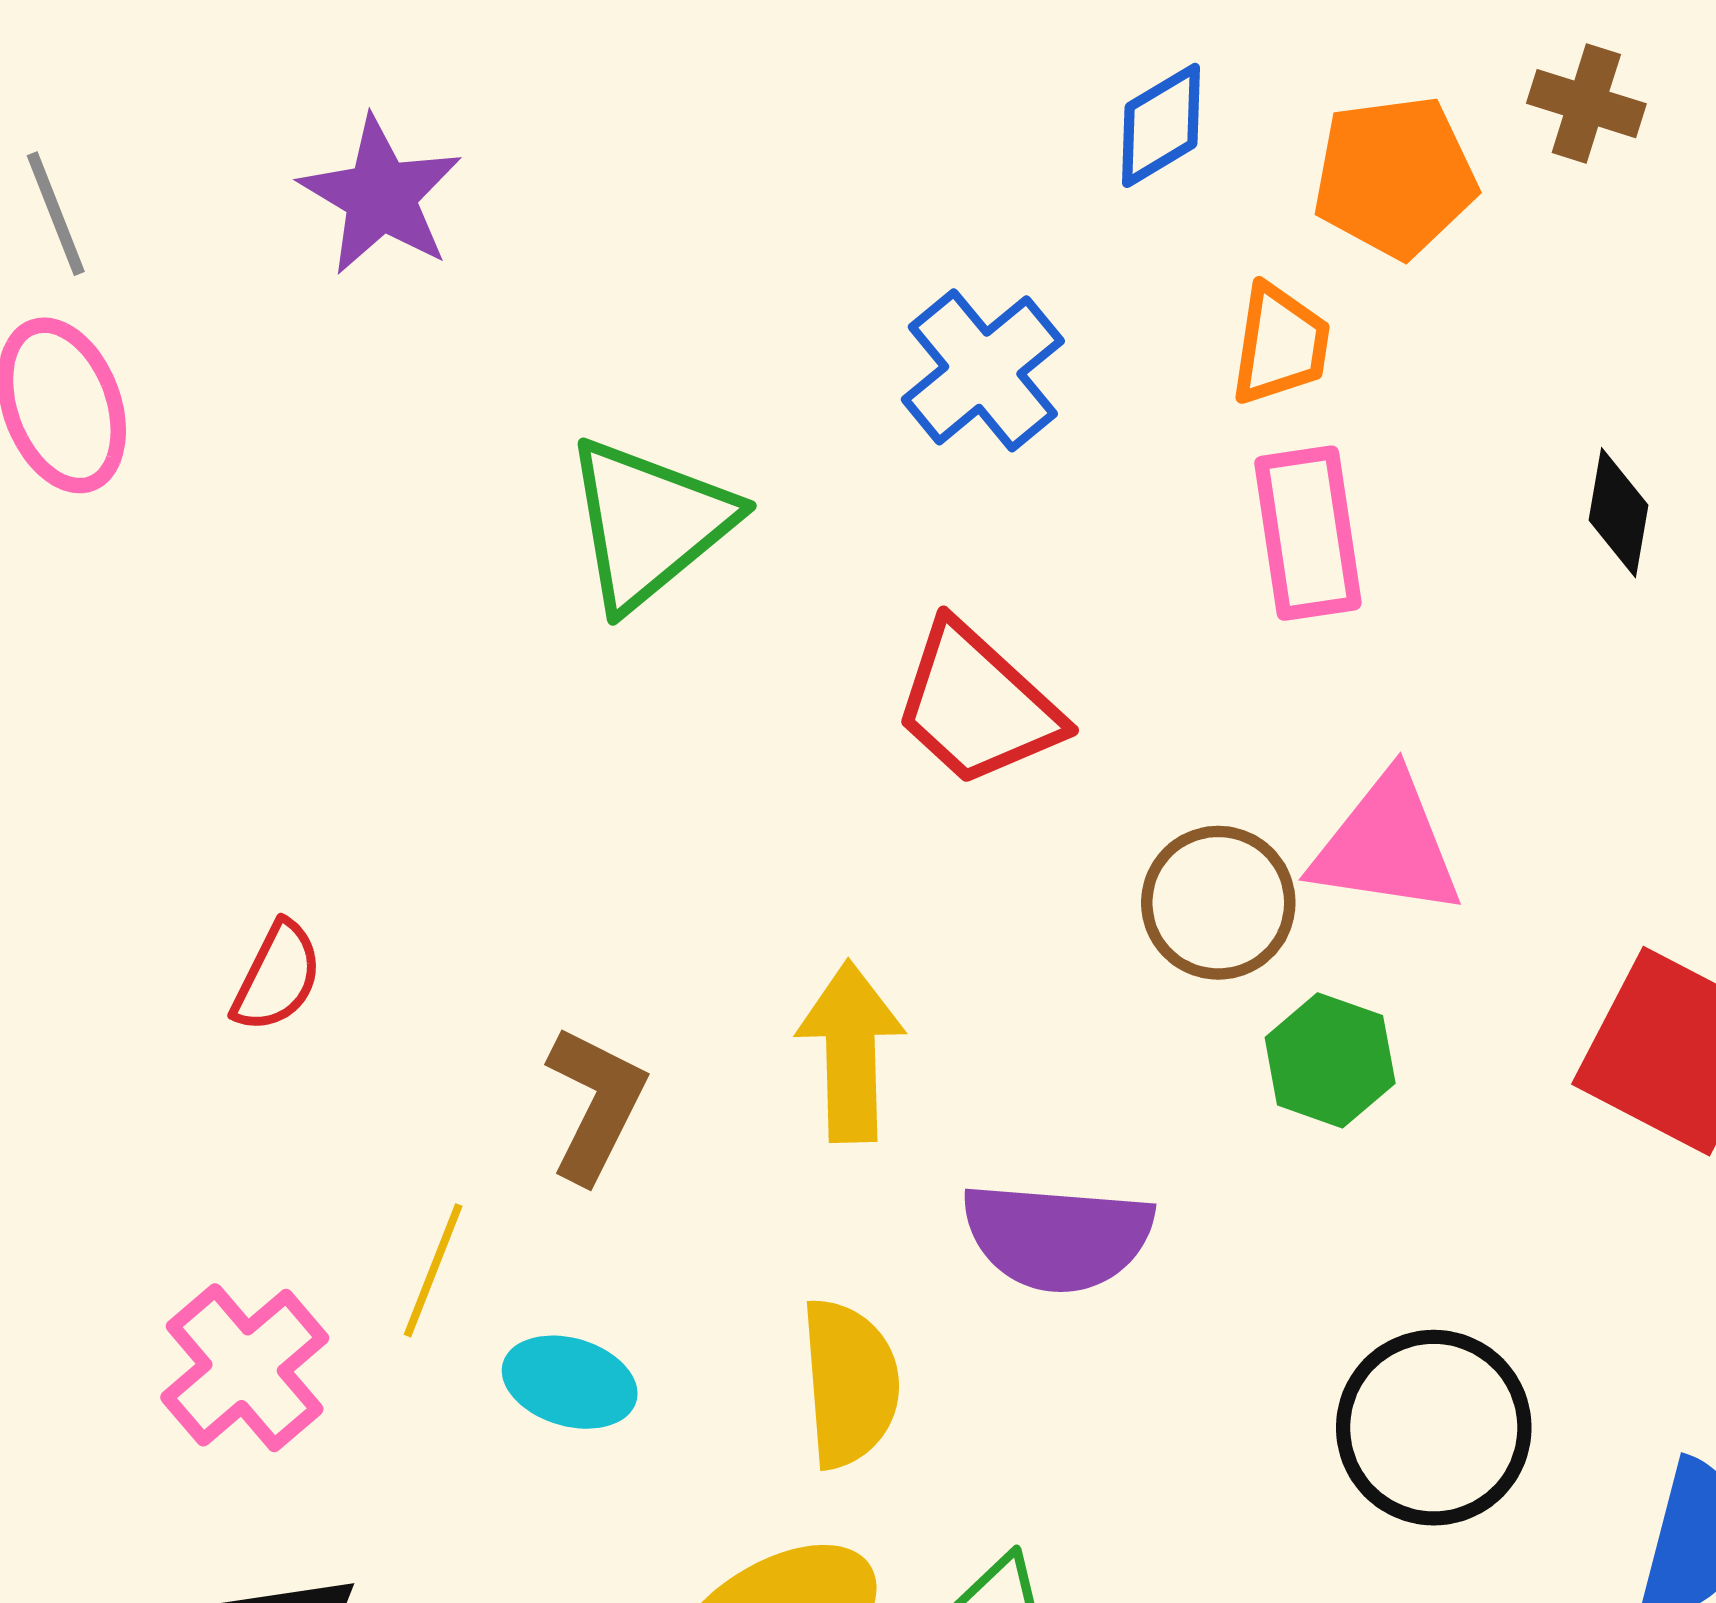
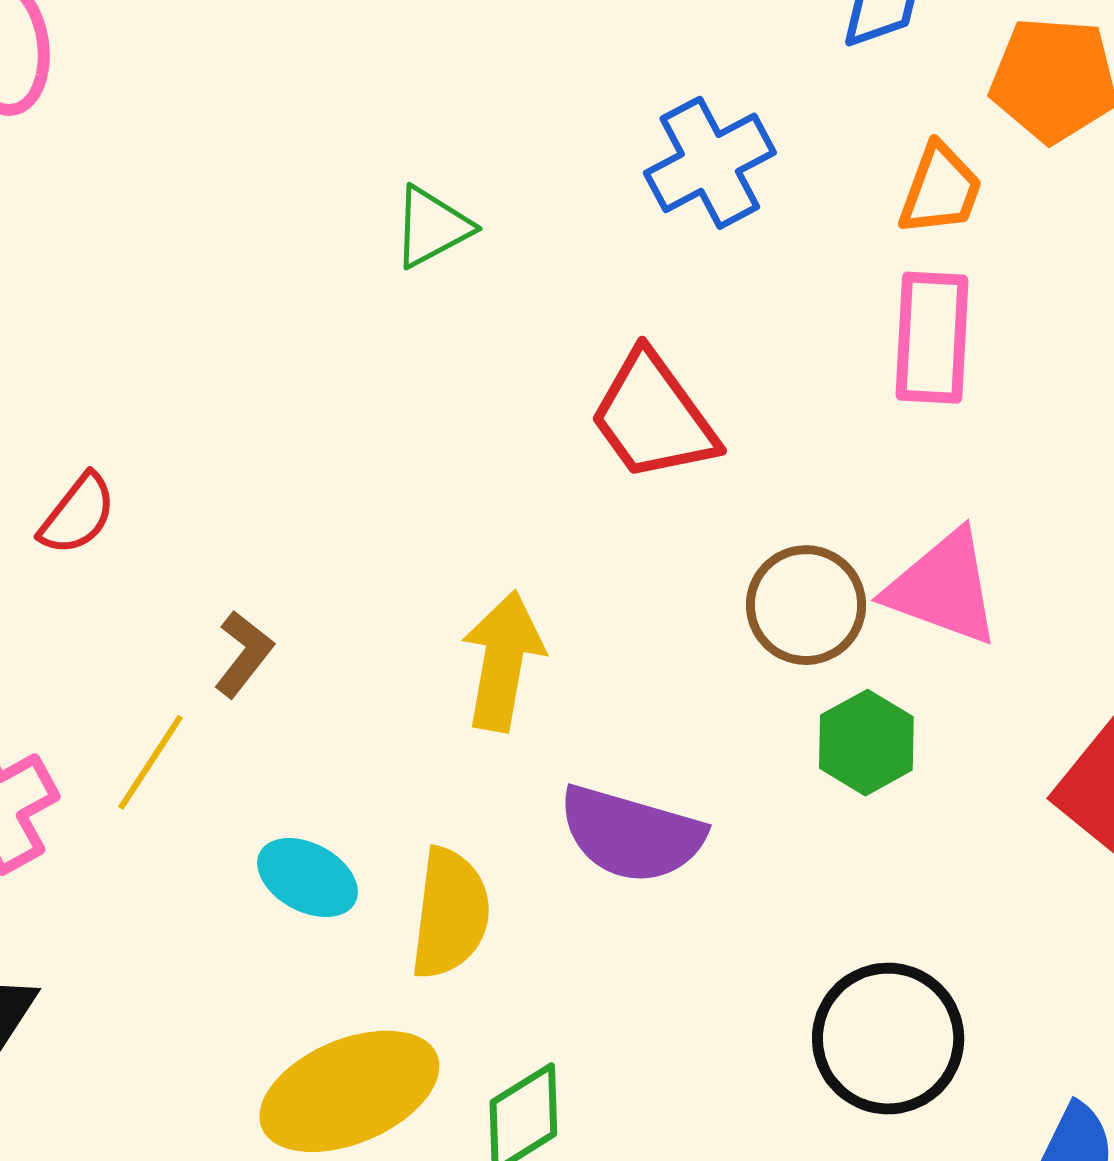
green triangle: (649, 523) -> (432, 227), size x0.6
brown L-shape: (595, 1104) -> (244, 654), moved, size x0.7
cyan ellipse: (570, 1382) -> (308, 878), moved

